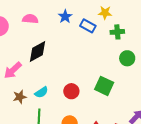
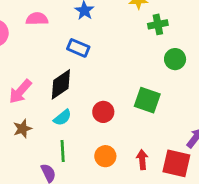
blue rectangle: (88, 26) -> (78, 48), moved
black diamond: (38, 52) -> (61, 84), moved
brown star: (20, 97) -> (23, 129), moved

